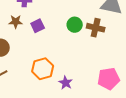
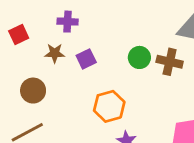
orange hexagon: (43, 69) -> (109, 106), moved

